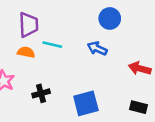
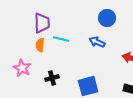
orange semicircle: (26, 52) -> (40, 45), turned -96

